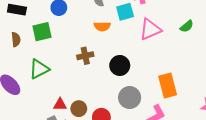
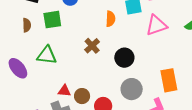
orange semicircle: (102, 26) -> (110, 19), turned -91
brown cross: (85, 56) -> (92, 46), turned -35
green triangle: (39, 69) -> (47, 55), turned 30

